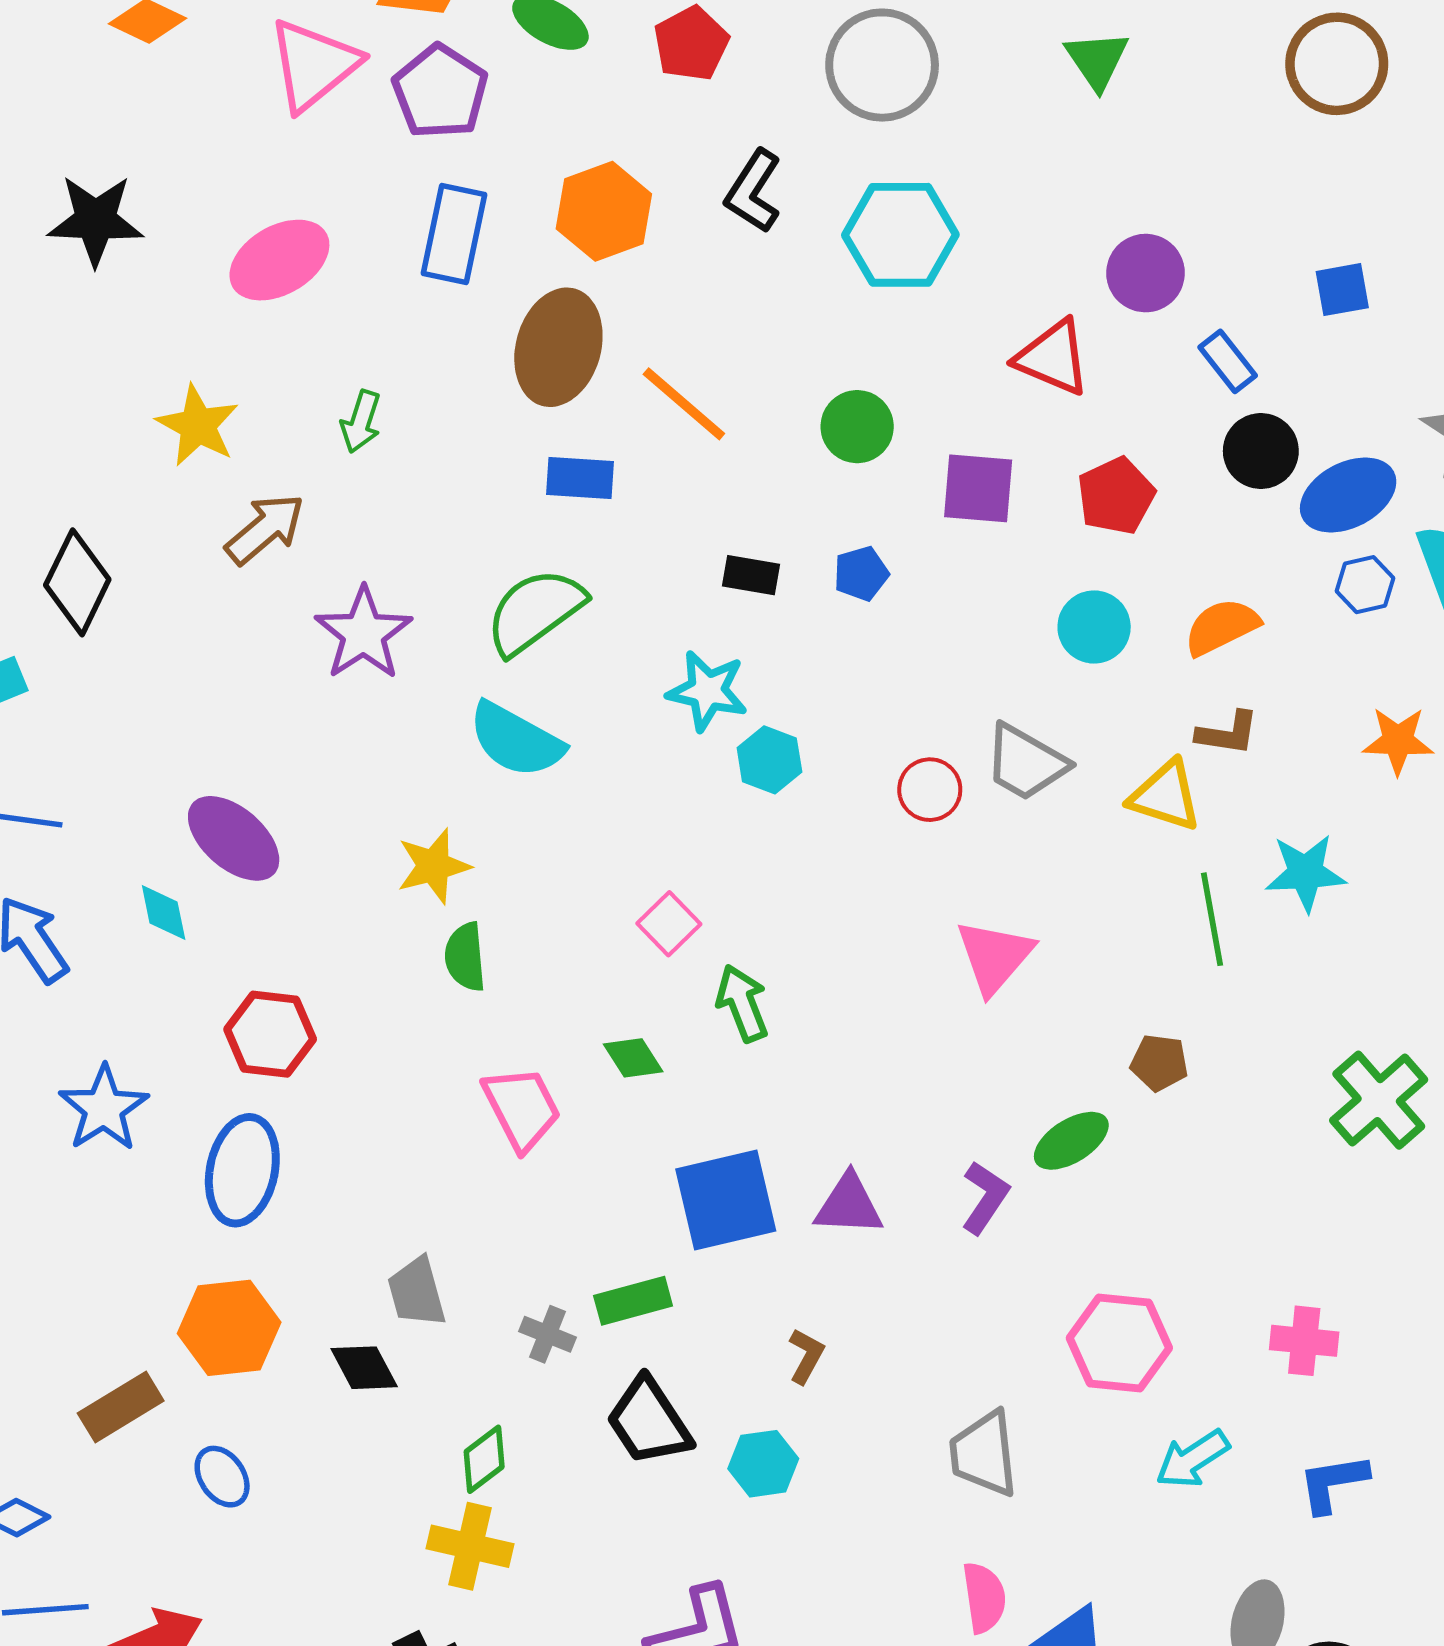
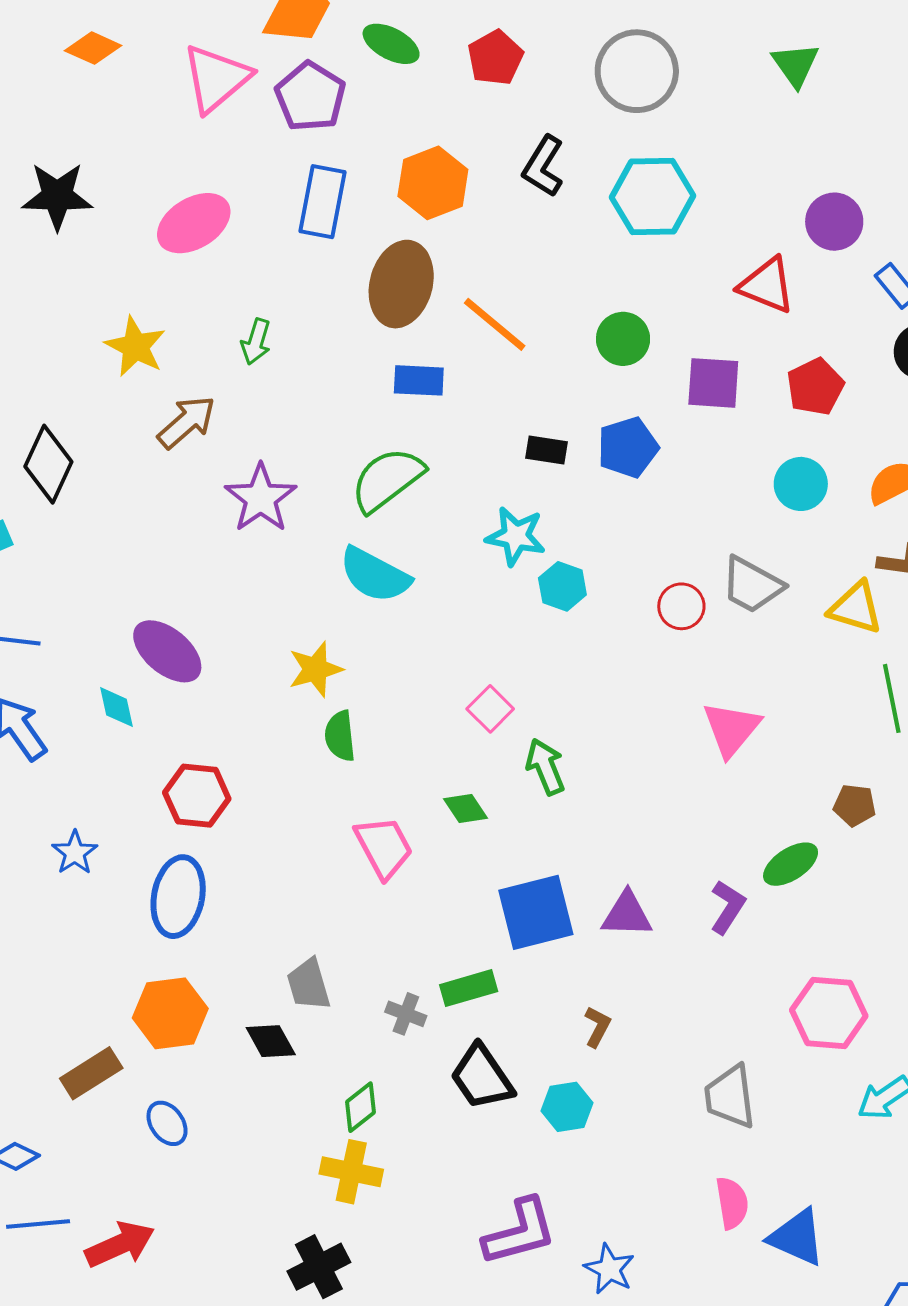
blue pentagon: (861, 574) -> (628, 447), size x1.5
blue star: (104, 1108) -> (75, 853), size x0.7

